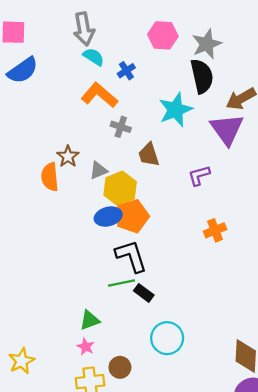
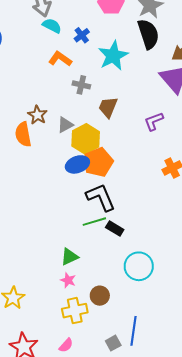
orange L-shape: (99, 95) -> (60, 59), size x0.7
cyan star: (176, 110) -> (113, 56), moved
brown trapezoid: (149, 155) -> (108, 107), turned 45

